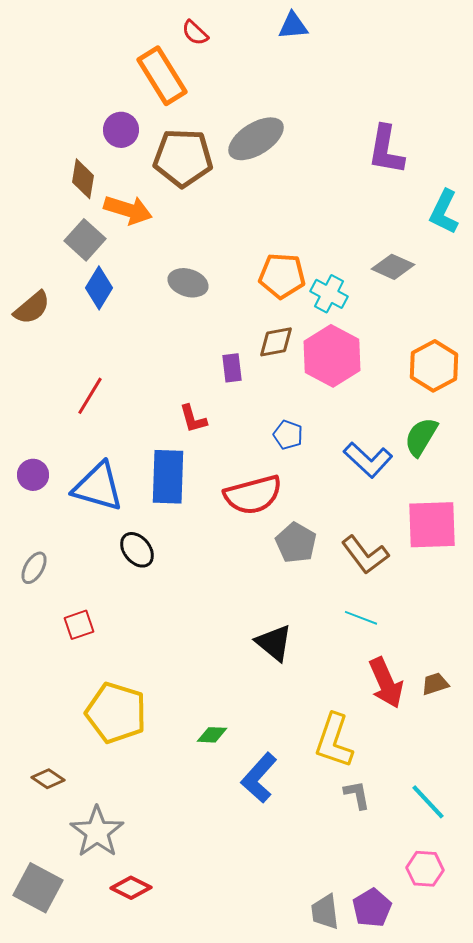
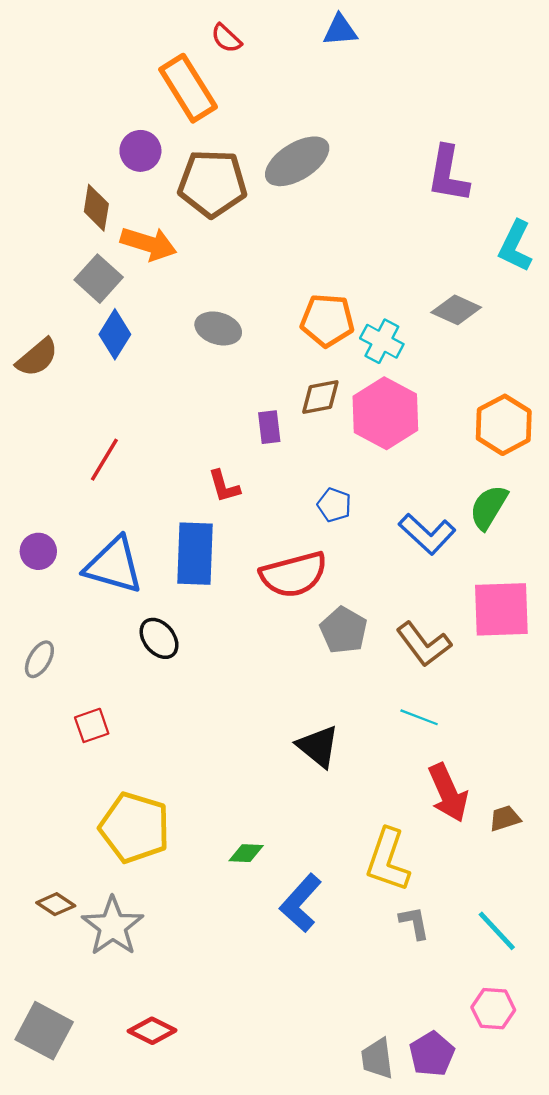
brown trapezoid: (435, 684) -> (505, 818), moved
gray star: (97, 832) -> (113, 926), moved

